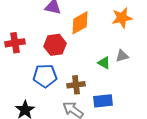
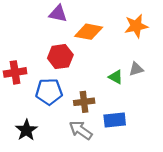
orange diamond: (80, 23) -> (89, 32), turned 40
red cross: (15, 43) -> (15, 72), moved

